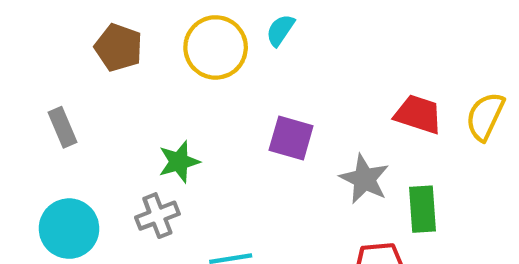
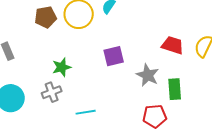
brown pentagon: (119, 47) -> (46, 17), moved, turned -30
purple square: (291, 138) -> (114, 56), turned -30

